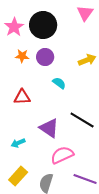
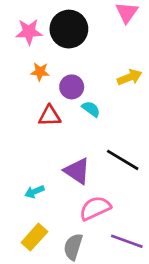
pink star: (14, 27) -> (29, 32), turned 30
purple circle: (45, 57) -> (72, 87), moved
red triangle: (22, 97) -> (50, 116), moved

